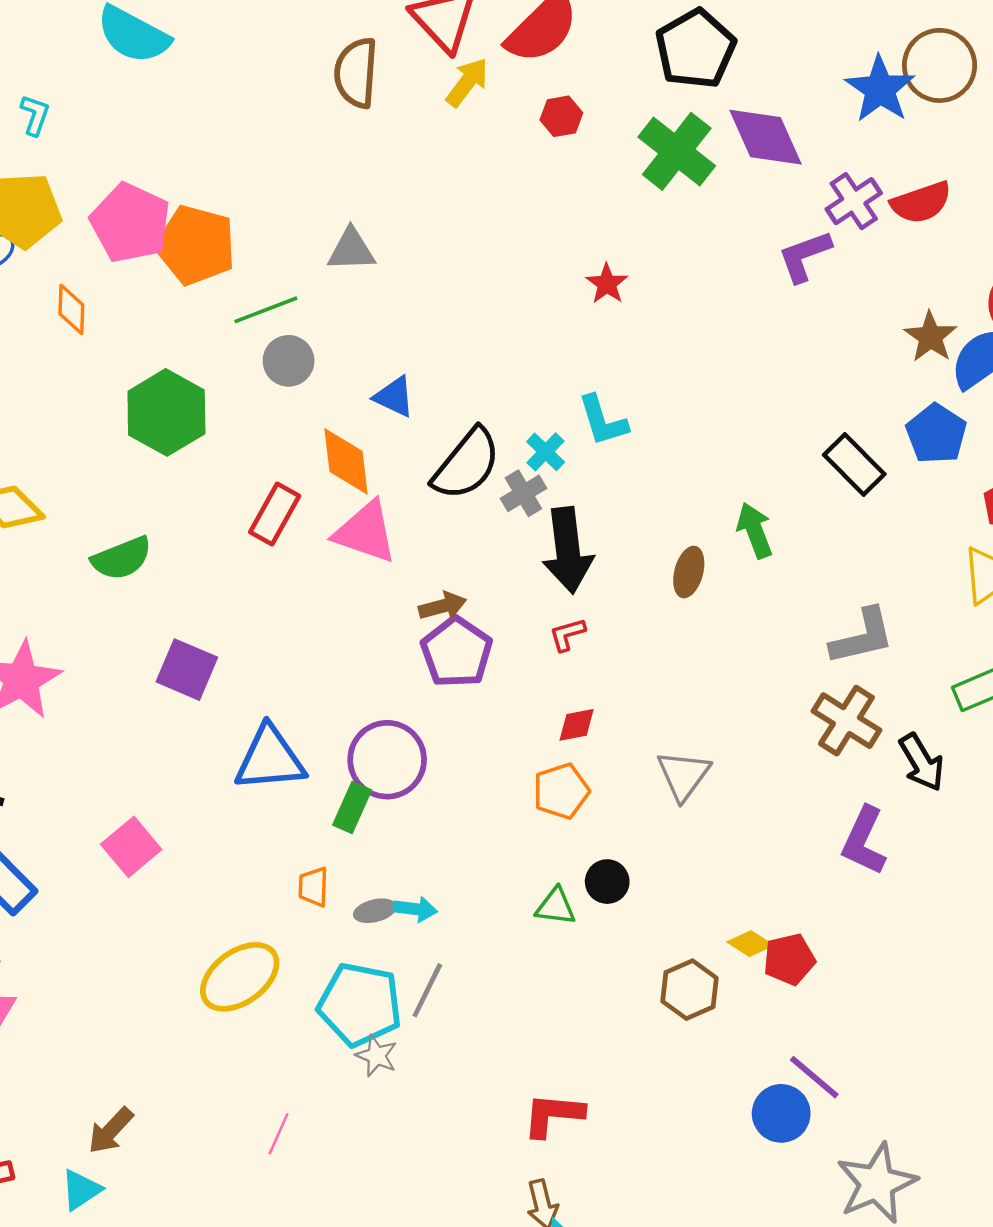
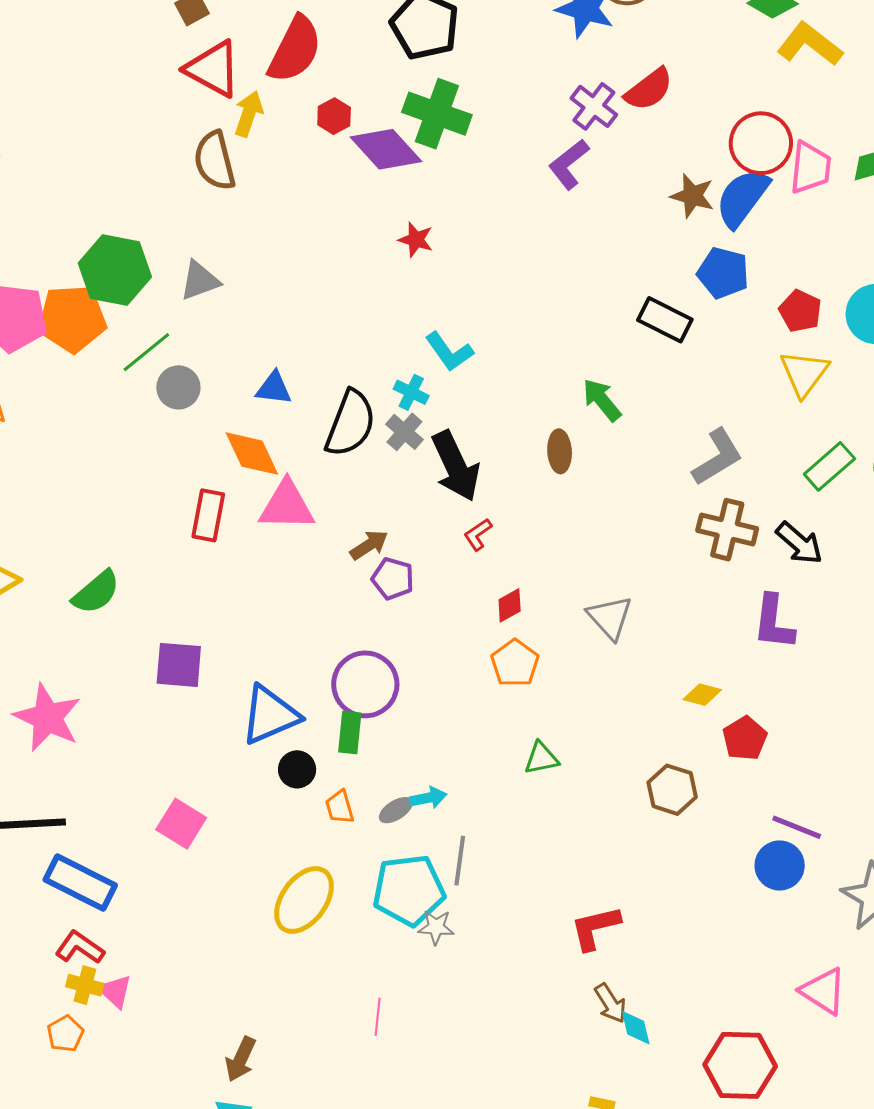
brown semicircle: (356, 73) -> (215, 161), moved
purple diamond: (766, 137) -> (386, 149), moved
green hexagon: (166, 412) -> (115, 270), moved
purple pentagon: (457, 652) -> (393, 579), size x0.7
black circle: (607, 882) -> (297, 769), moved
yellow diamond: (750, 944) -> (702, 695), moved

